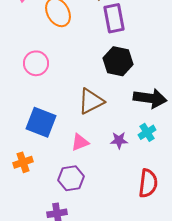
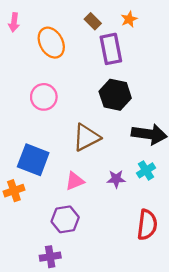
pink circle: (36, 63) -> (44, 97), moved
orange cross: (23, 162) -> (14, 191), moved

